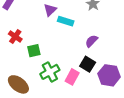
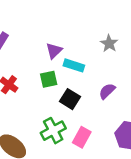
green square: (34, 51) -> (49, 79), moved
black square: (88, 64) -> (70, 99), moved

